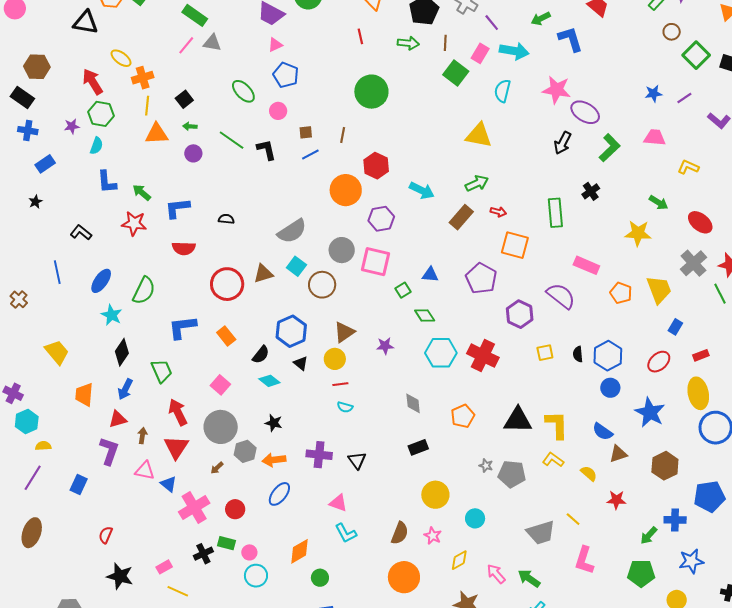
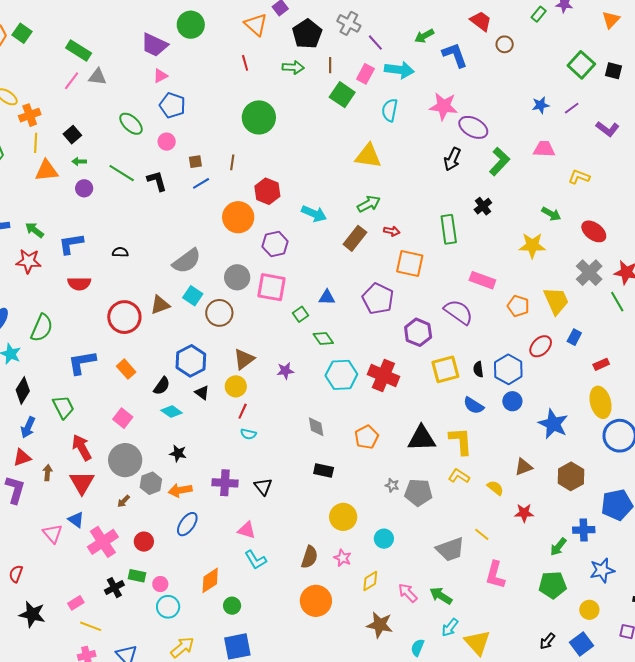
brown circle: (672, 32) -> (505, 44), moved
yellow square: (545, 353) -> (445, 369), size x1.6
red ellipse: (659, 362) -> (541, 346), moved
red line: (340, 384) -> (243, 411), turned -56
blue semicircle: (603, 432) -> (474, 406), moved
black rectangle: (418, 447) -> (324, 471), turned 36
pink triangle: (145, 471) -> (53, 534), moved, turned 40

